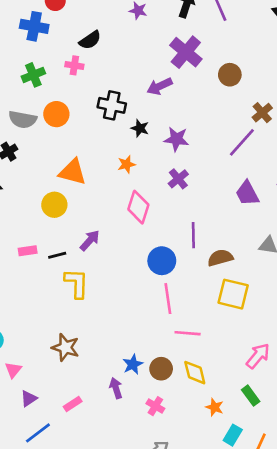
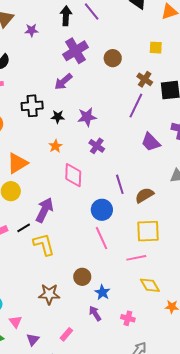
purple cross: (186, 52) -> (75, 51), turned 35
orange triangle: (73, 172) -> (17, 163), turned -30
purple arrow: (90, 240) -> (44, 210), size x1.4
yellow square: (233, 294) -> (148, 231), moved
pink line: (168, 299) -> (101, 238), moved
brown circle: (161, 369) -> (82, 277), moved

